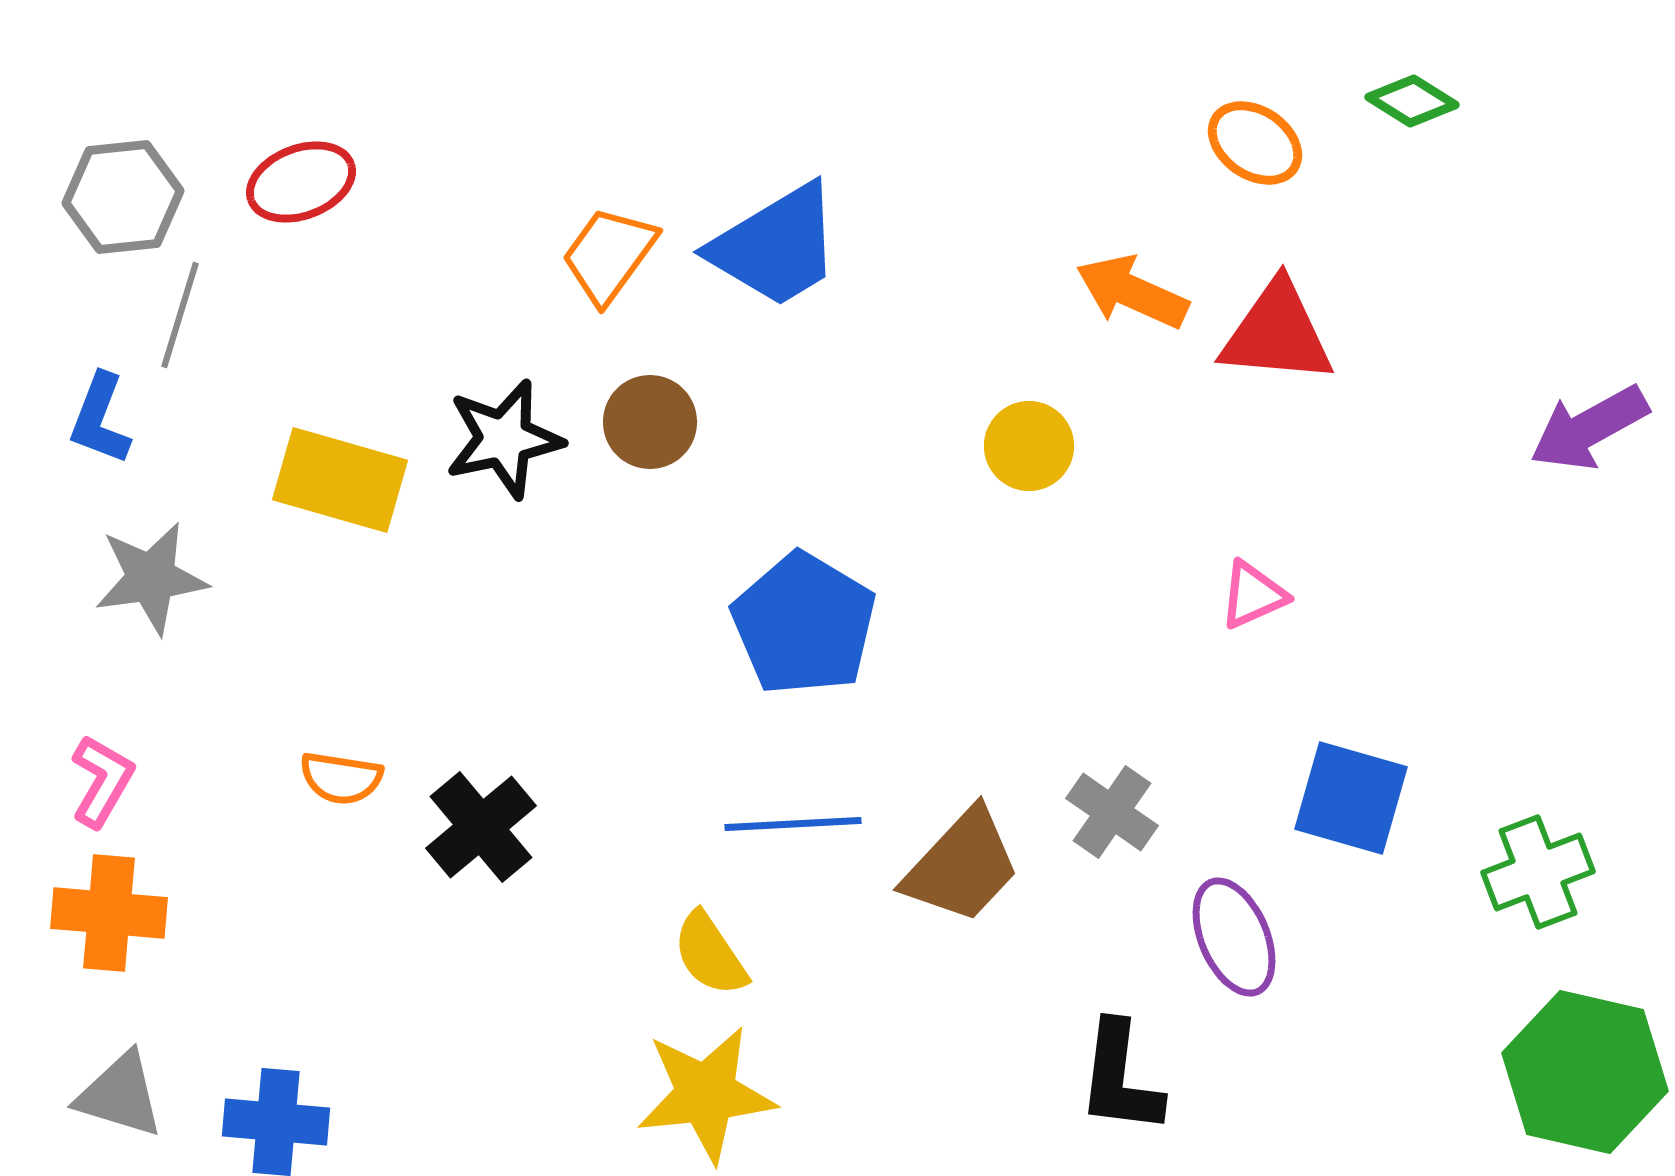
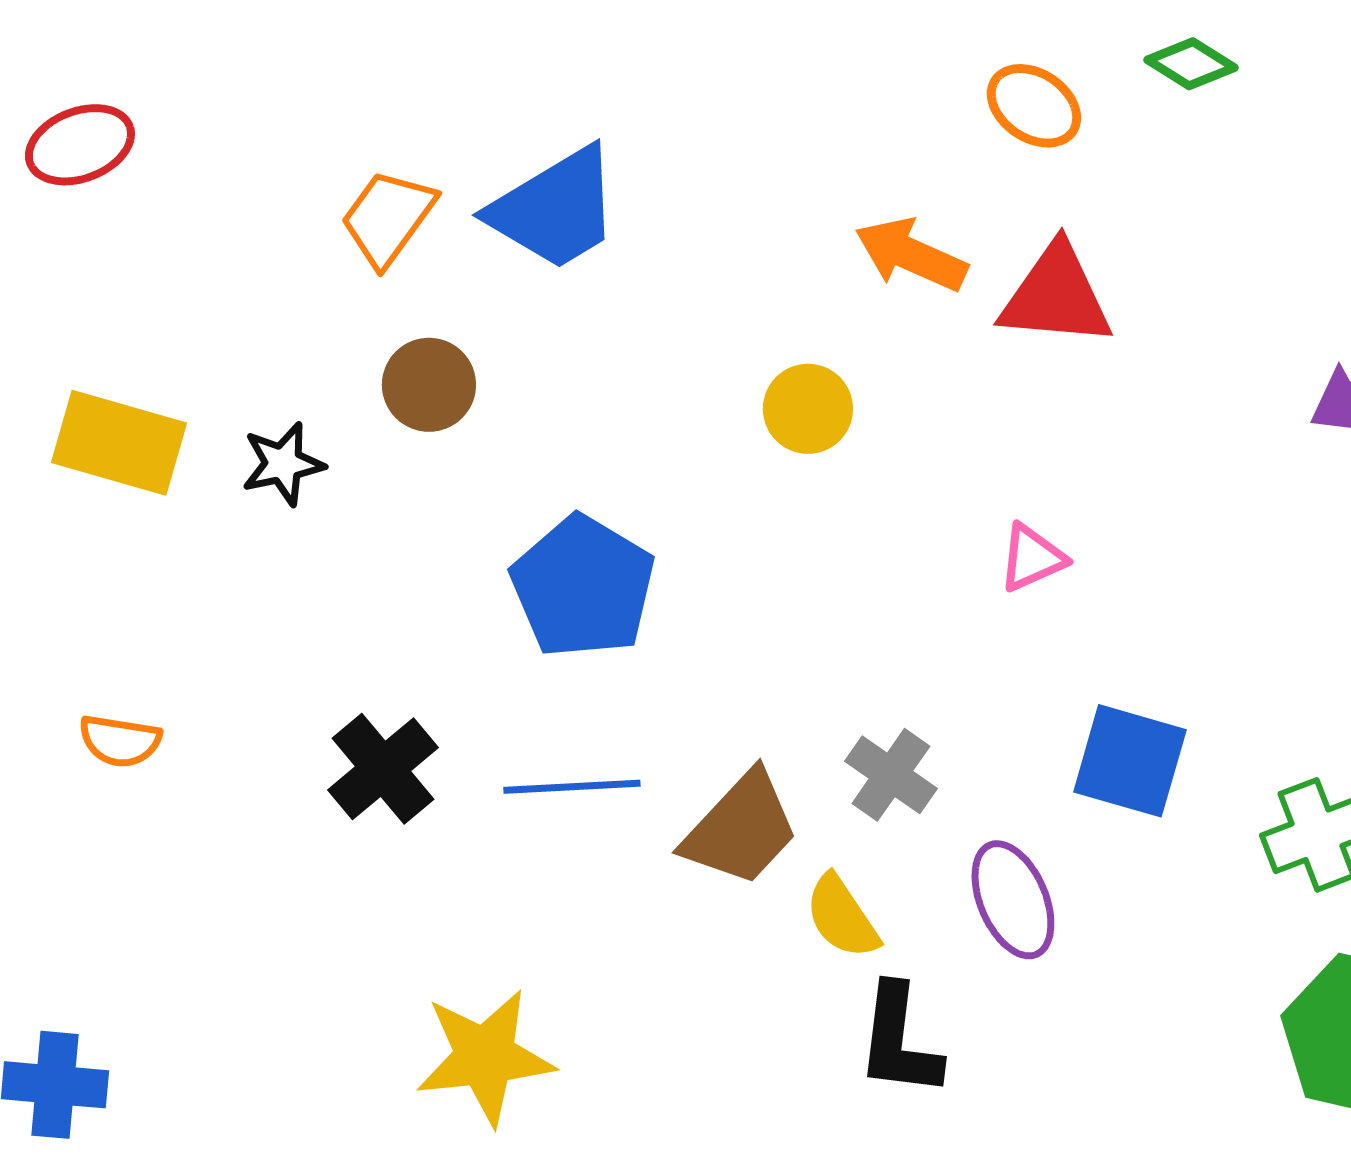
black star: (504, 439) -> (283, 464), moved, size x0.7
black cross: (481, 827) -> (383, 769), moved
yellow semicircle: (710, 954) -> (842, 917), moved

